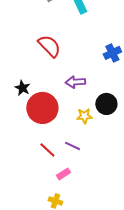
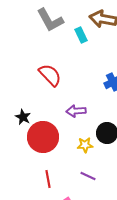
purple line: (72, 146) -> (88, 176), moved
red line: (47, 150) -> (48, 179), turned 36

